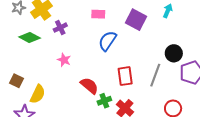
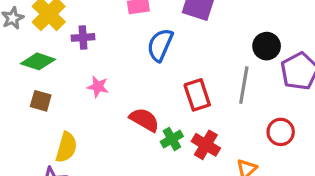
purple cross: (60, 28) -> (83, 37), turned 32
brown square: (17, 81) -> (41, 101), moved

